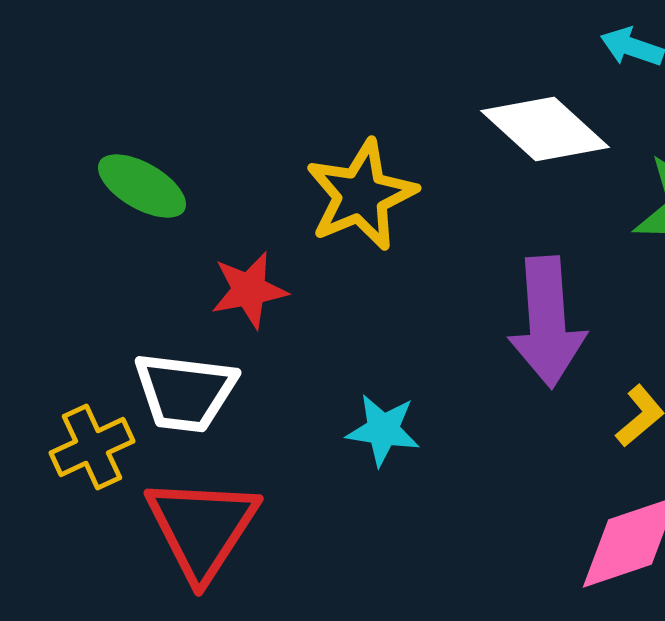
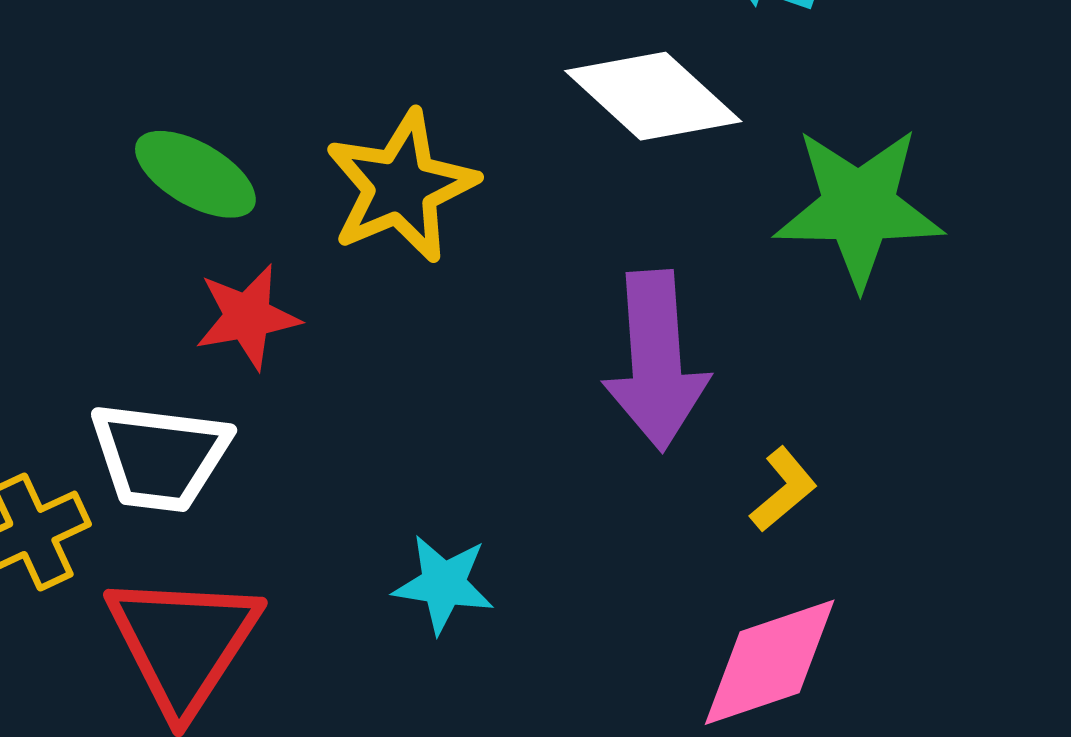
green ellipse: (142, 186) -> (195, 174), moved
cyan star: (383, 430) -> (443, 584), moved

